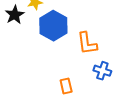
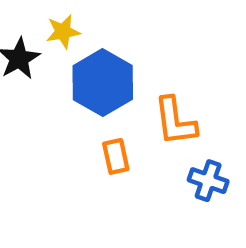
orange rectangle: (66, 86) -> (116, 156), moved

